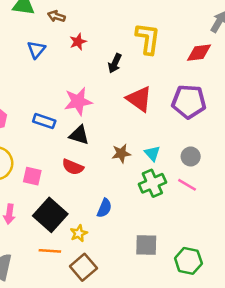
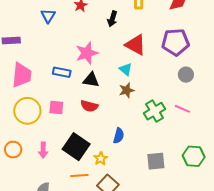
cyan triangle: (152, 153) -> (126, 69), moved
gray circle: (191, 156) -> (186, 75), moved
pink square: (32, 176) -> (56, 108), moved
green hexagon: (188, 261) -> (194, 156), moved

